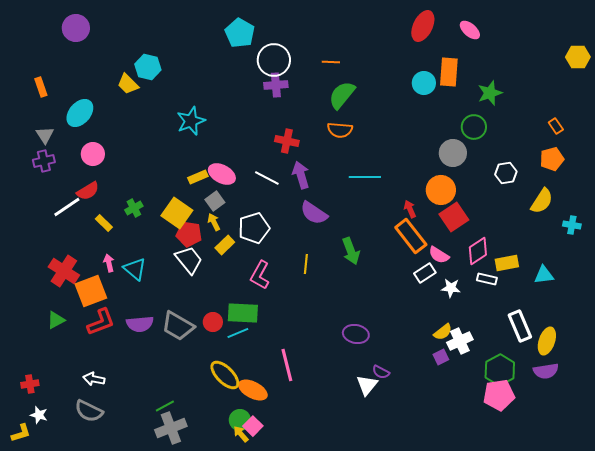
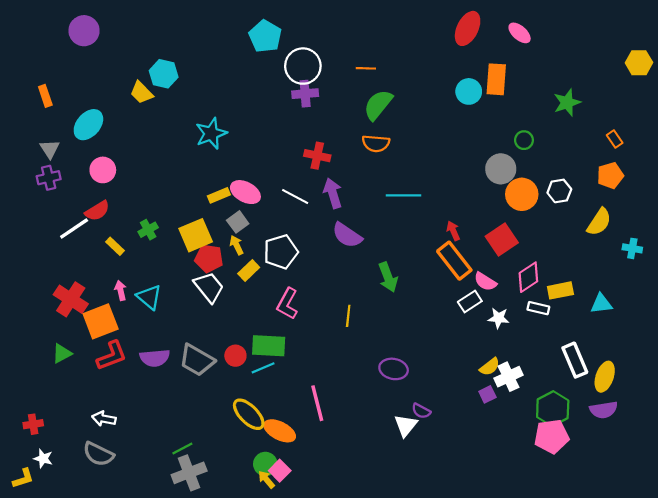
green star: (490, 93) -> (567, 103), moved
green circle: (474, 127) -> (524, 140), size x0.7
orange circle: (441, 190) -> (522, 194), moved
yellow square: (177, 213) -> (196, 235), turned 32
yellow line: (306, 264) -> (348, 316), moved

